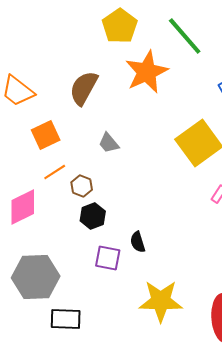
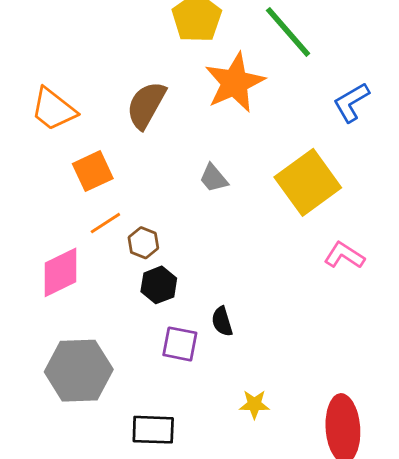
gray trapezoid: (109, 143) -> (214, 178), moved
yellow star: (161, 301) -> (254, 404), size x0.5
black rectangle: (66, 319) -> (153, 430), moved

